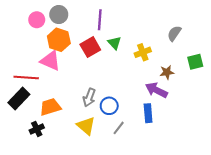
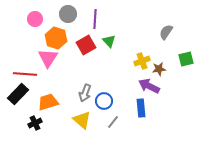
gray circle: (59, 14) -> (68, 14), moved
yellow cross: (143, 52) -> (142, 61), moved
pink triangle: (50, 61) -> (48, 58), turned 40

